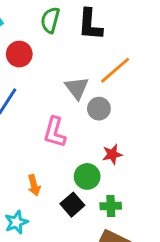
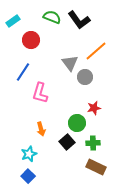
green semicircle: (50, 20) -> (52, 17), turned 96
black L-shape: (90, 25) -> (79, 20), turned -40
pink L-shape: (55, 132) -> (40, 93), moved

